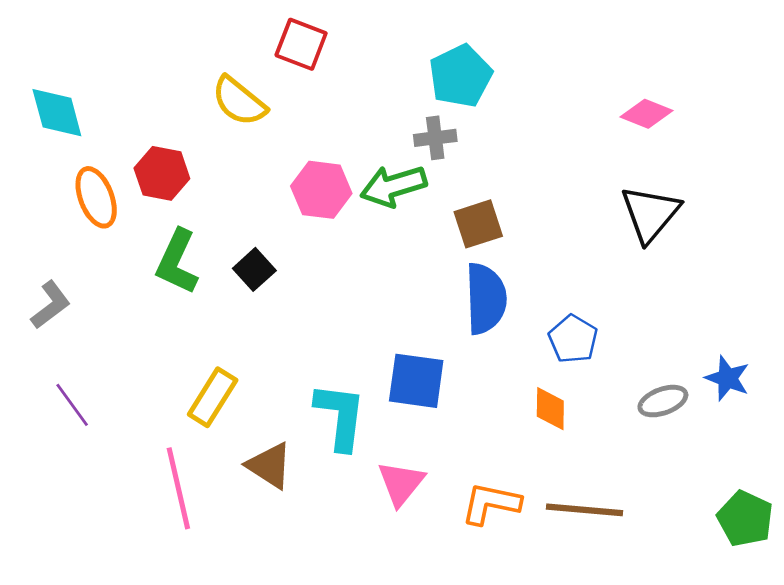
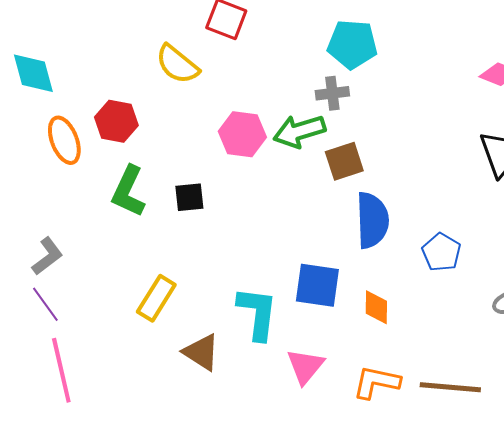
cyan pentagon: (460, 76) -> (352, 44), turned 30
brown square: (478, 224) -> (344, 161), moved
black square: (254, 269) -> (189, 197), turned 36
gray L-shape: (51, 305) -> (47, 256), moved
orange diamond: (550, 409) -> (376, 307), moved
pink line: (178, 488) -> (61, 370), moved

